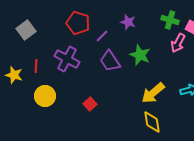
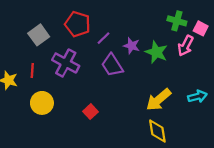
purple star: (128, 22) -> (132, 46), moved
gray square: (26, 30) -> (39, 35), moved
green star: (140, 55) -> (156, 52), moved

